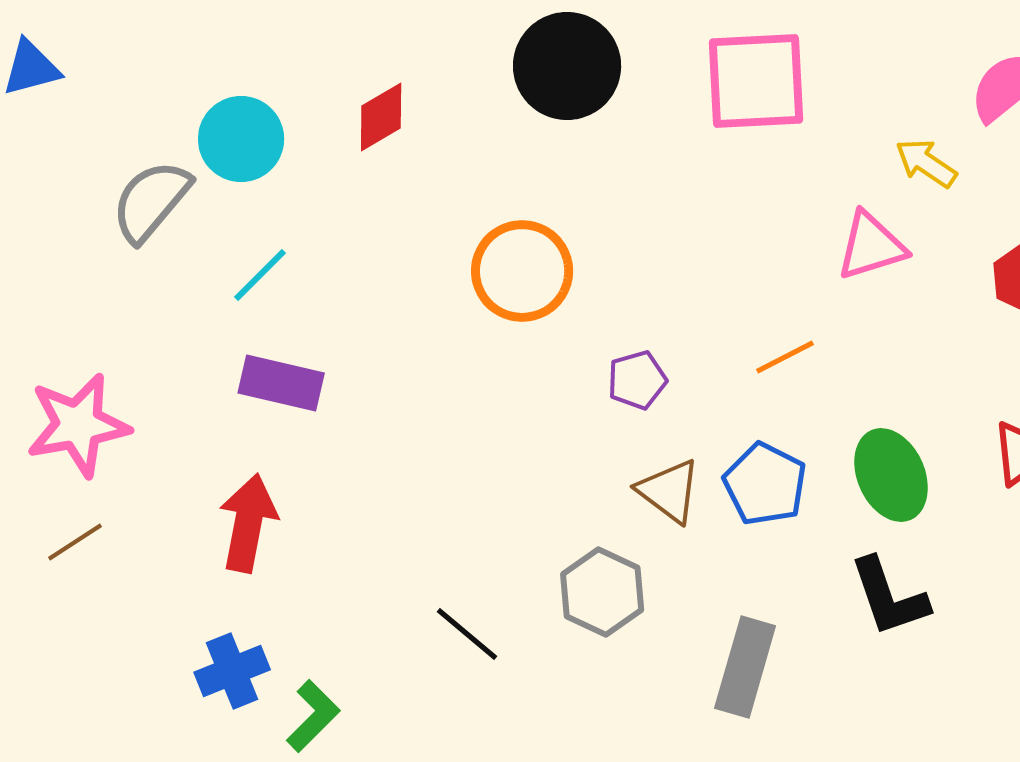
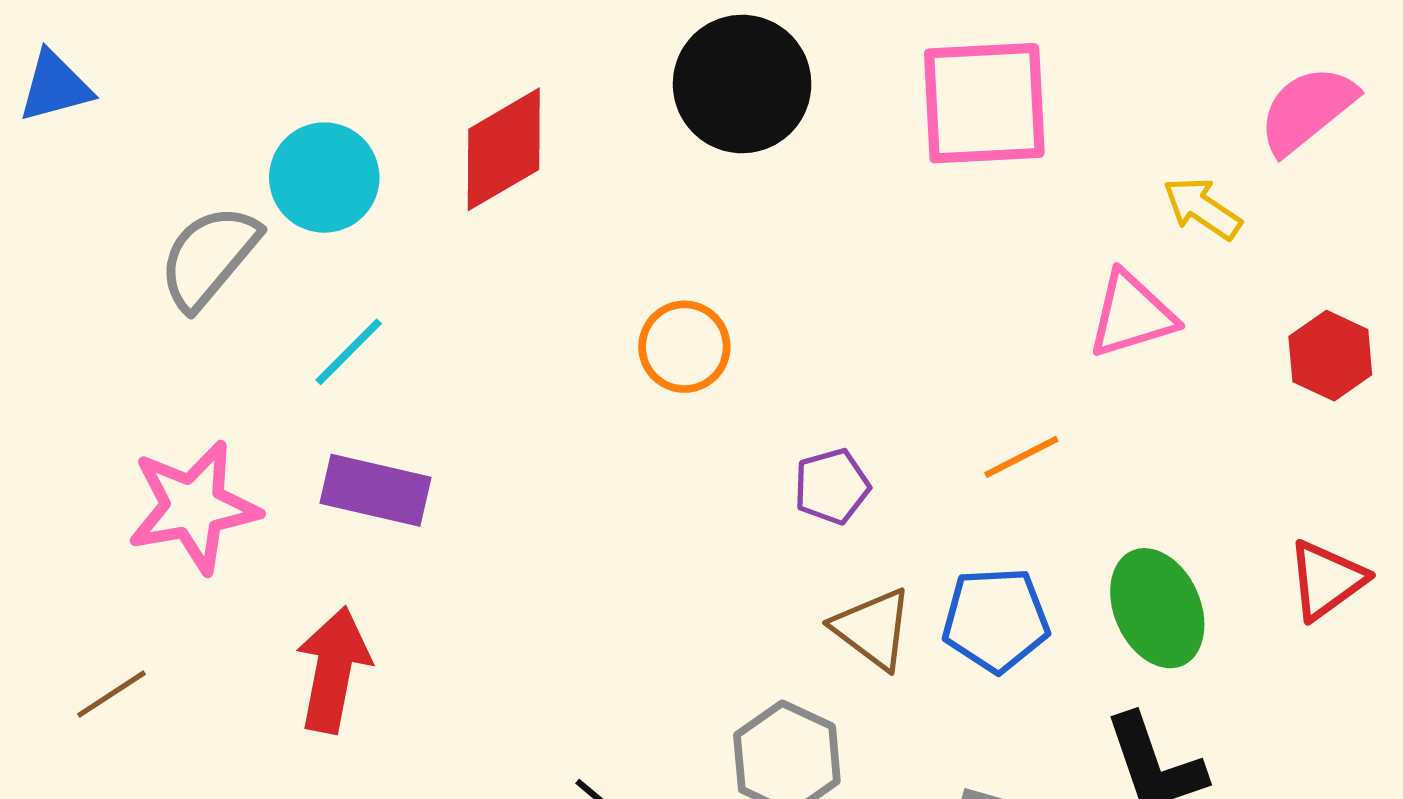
red diamond: (381, 117) -> (504, 149), size x1.4
orange circle: (522, 271) -> (684, 347), size x0.7
pink star: (78, 425) -> (194, 507), moved
blue pentagon: (765, 484) -> (996, 620), turned -30

